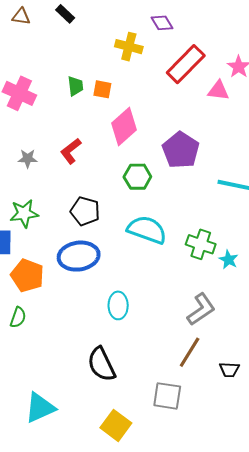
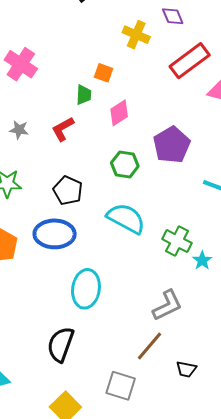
green trapezoid: (75, 86) -> (84, 95), moved
pink diamond: (124, 127) -> (119, 113), size x0.7
cyan ellipse: (118, 305) -> (86, 289), size x1.4
black semicircle: (101, 364) -> (61, 344), turned 36

